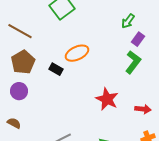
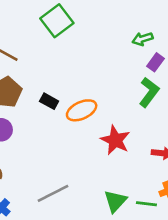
green arrow: (128, 21) -> (143, 39), turned 35
orange ellipse: (77, 53) -> (82, 110), moved

